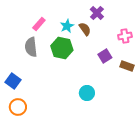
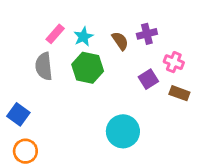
purple cross: (97, 13) -> (147, 34), moved, turned 32
cyan star: (67, 26) -> (83, 37), moved
pink cross: (125, 36) -> (174, 62), moved, turned 32
cyan circle: (87, 93) -> (123, 131), size x1.5

